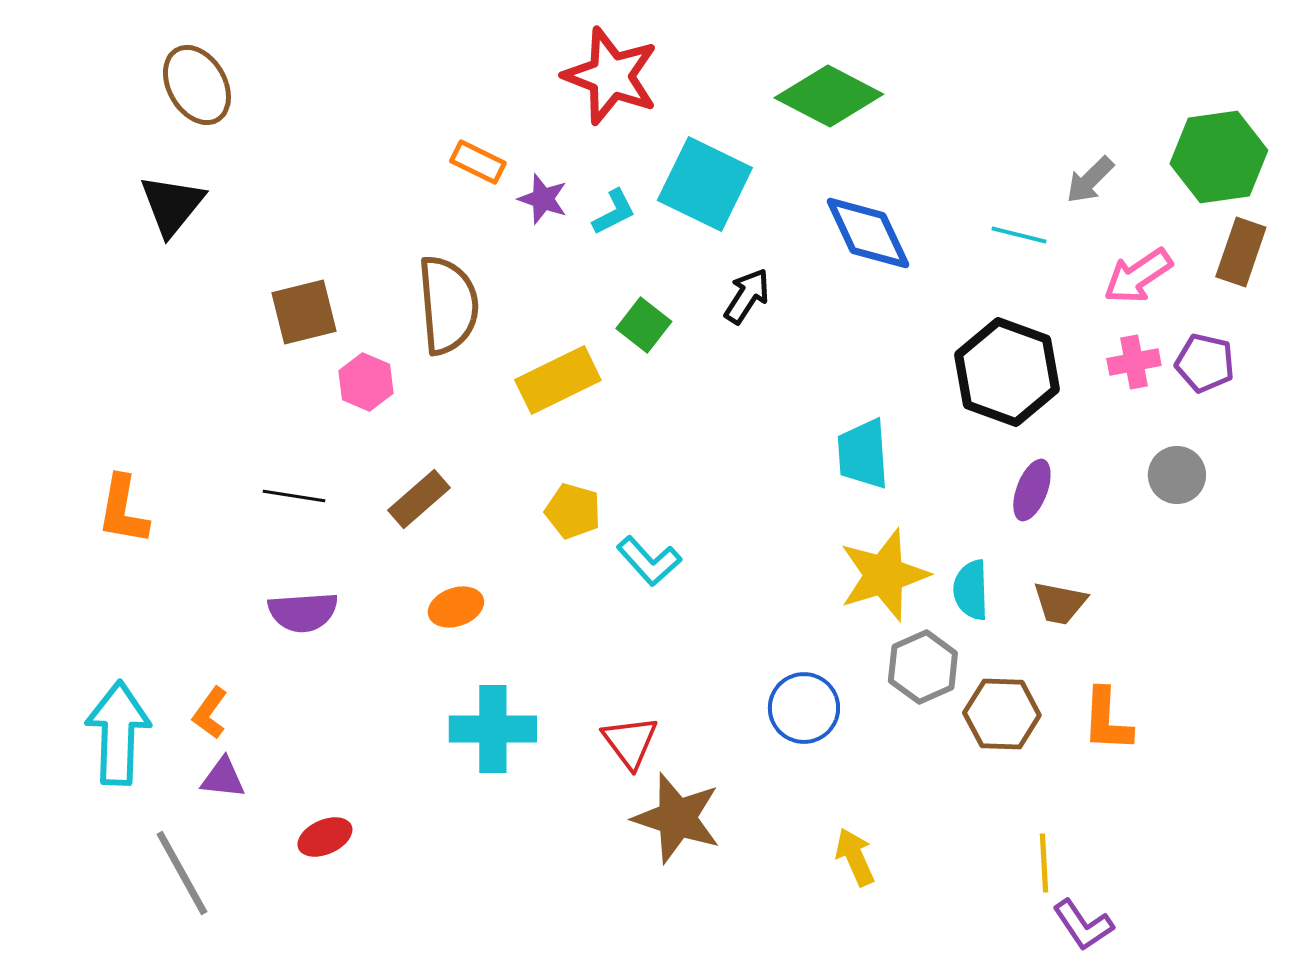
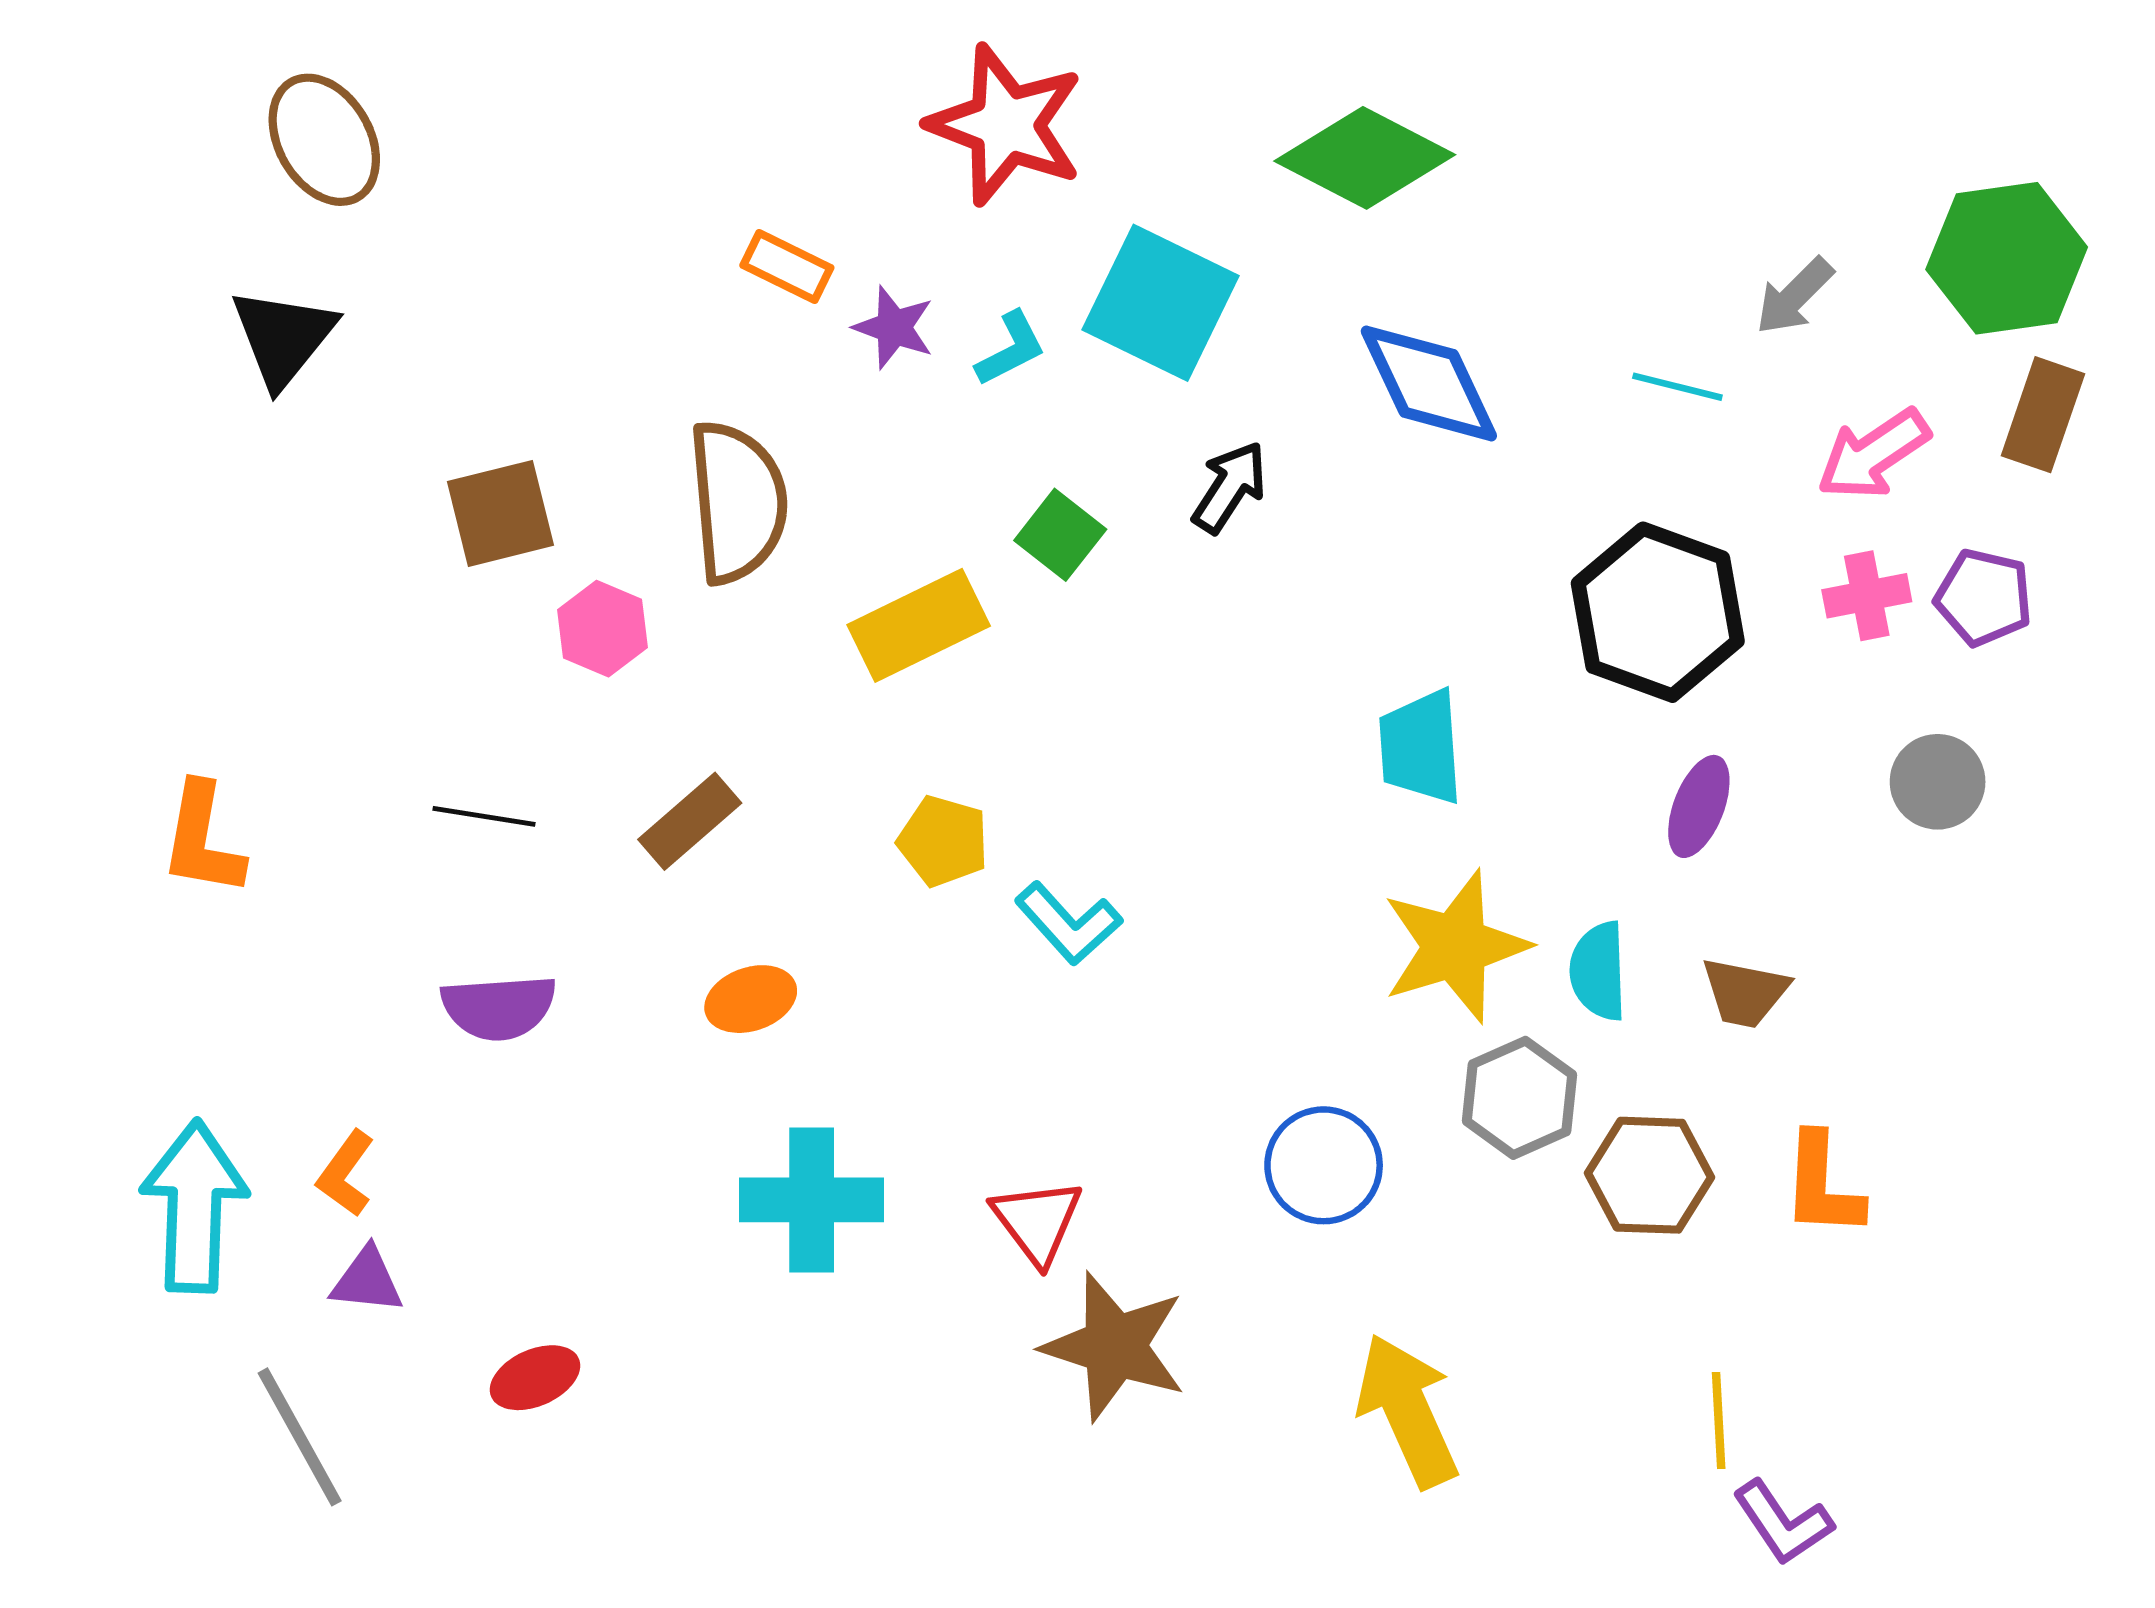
yellow arrow: (855, 857) -> (1407, 1411), size x1.6

